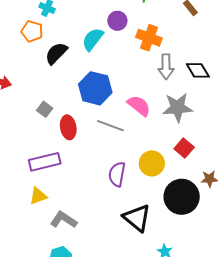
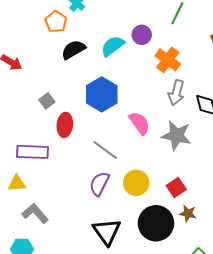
gray line: (110, 126) -> (105, 150), moved
red square: (184, 148) -> (176, 187), moved

